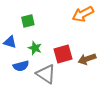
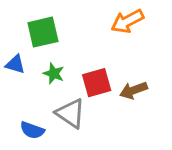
green square: (28, 21) -> (43, 32), size x1.5
blue semicircle: (21, 66) -> (32, 130), moved, turned 35

